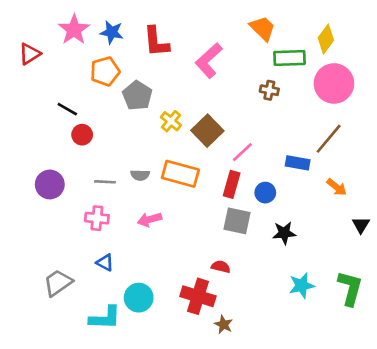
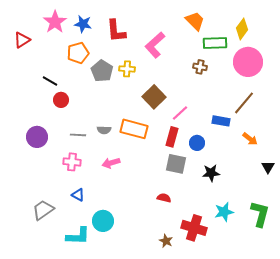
yellow cross: (171, 121) -> (127, 69), moved, turned -35
red cross: (198, 296) -> (194, 228), moved

